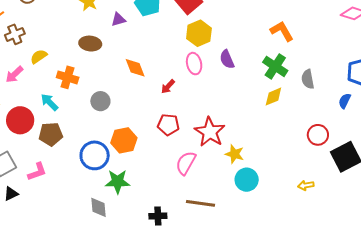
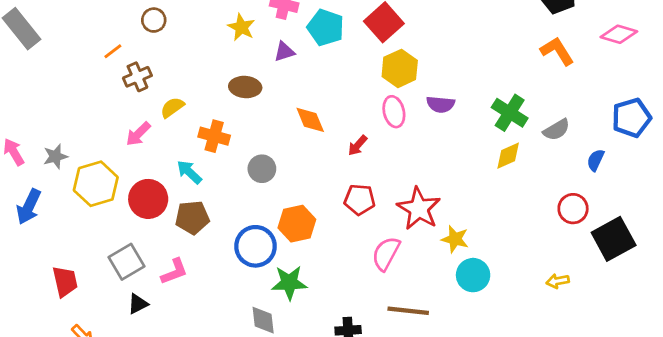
orange L-shape: (282, 31) -> (557, 51), moved
purple semicircle: (227, 59) -> (441, 104), turned -60
gray semicircle: (308, 79) -> (556, 130), turned -108
blue semicircle: (345, 101) -> (596, 160), moved

